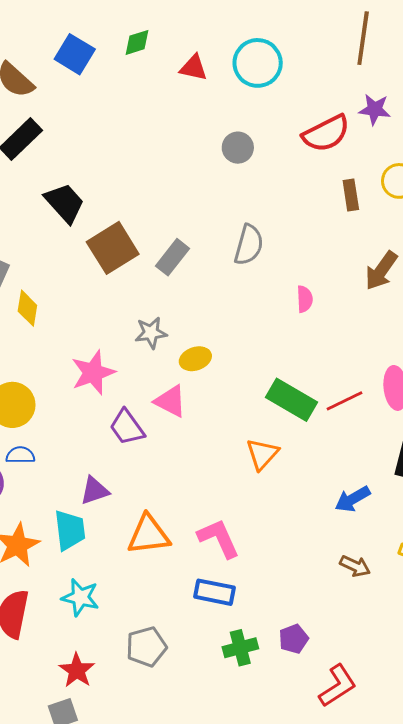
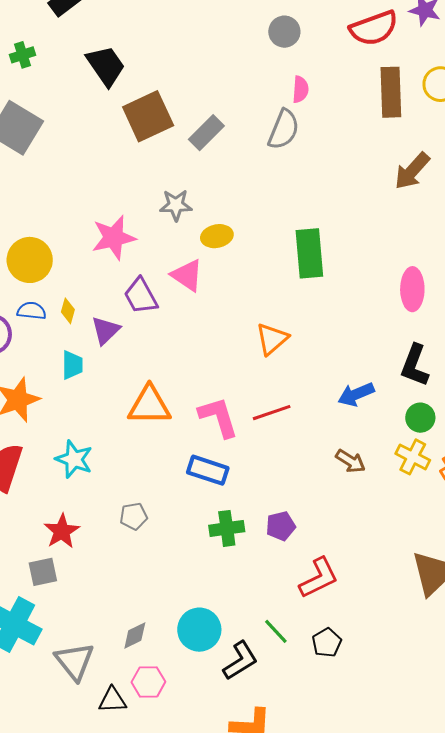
brown rectangle: (351, 195) -> (391, 92), size x1.6
pink semicircle: (305, 299) -> (300, 89), moved
yellow diamond: (27, 308) -> (68, 311), moved, size x0.7
green rectangle: (292, 400) -> (309, 253), moved, turned 48
red line: (345, 401) -> (272, 413), moved
purple triangle: (95, 491) -> (106, 330), moved, turned -32
cyan trapezoid: (70, 530) -> (72, 365), moved, size x0.7
gray pentagon: (146, 647) -> (134, 516), size x0.7

